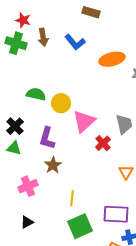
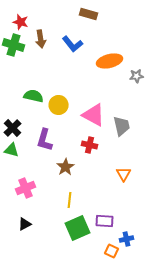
pink triangle: (84, 121) -> (94, 115), moved, turned -50
red cross: (103, 143) -> (90, 145), moved, turned -35
brown star: (53, 165) -> (66, 167), moved
purple rectangle: (116, 214) -> (105, 221), moved, size x0.7

